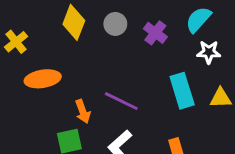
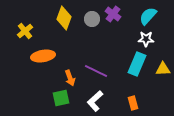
purple cross: (155, 33) -> (113, 14), moved
white star: (209, 52) -> (146, 39), moved
cyan rectangle: (182, 91) -> (137, 64), turned 40

